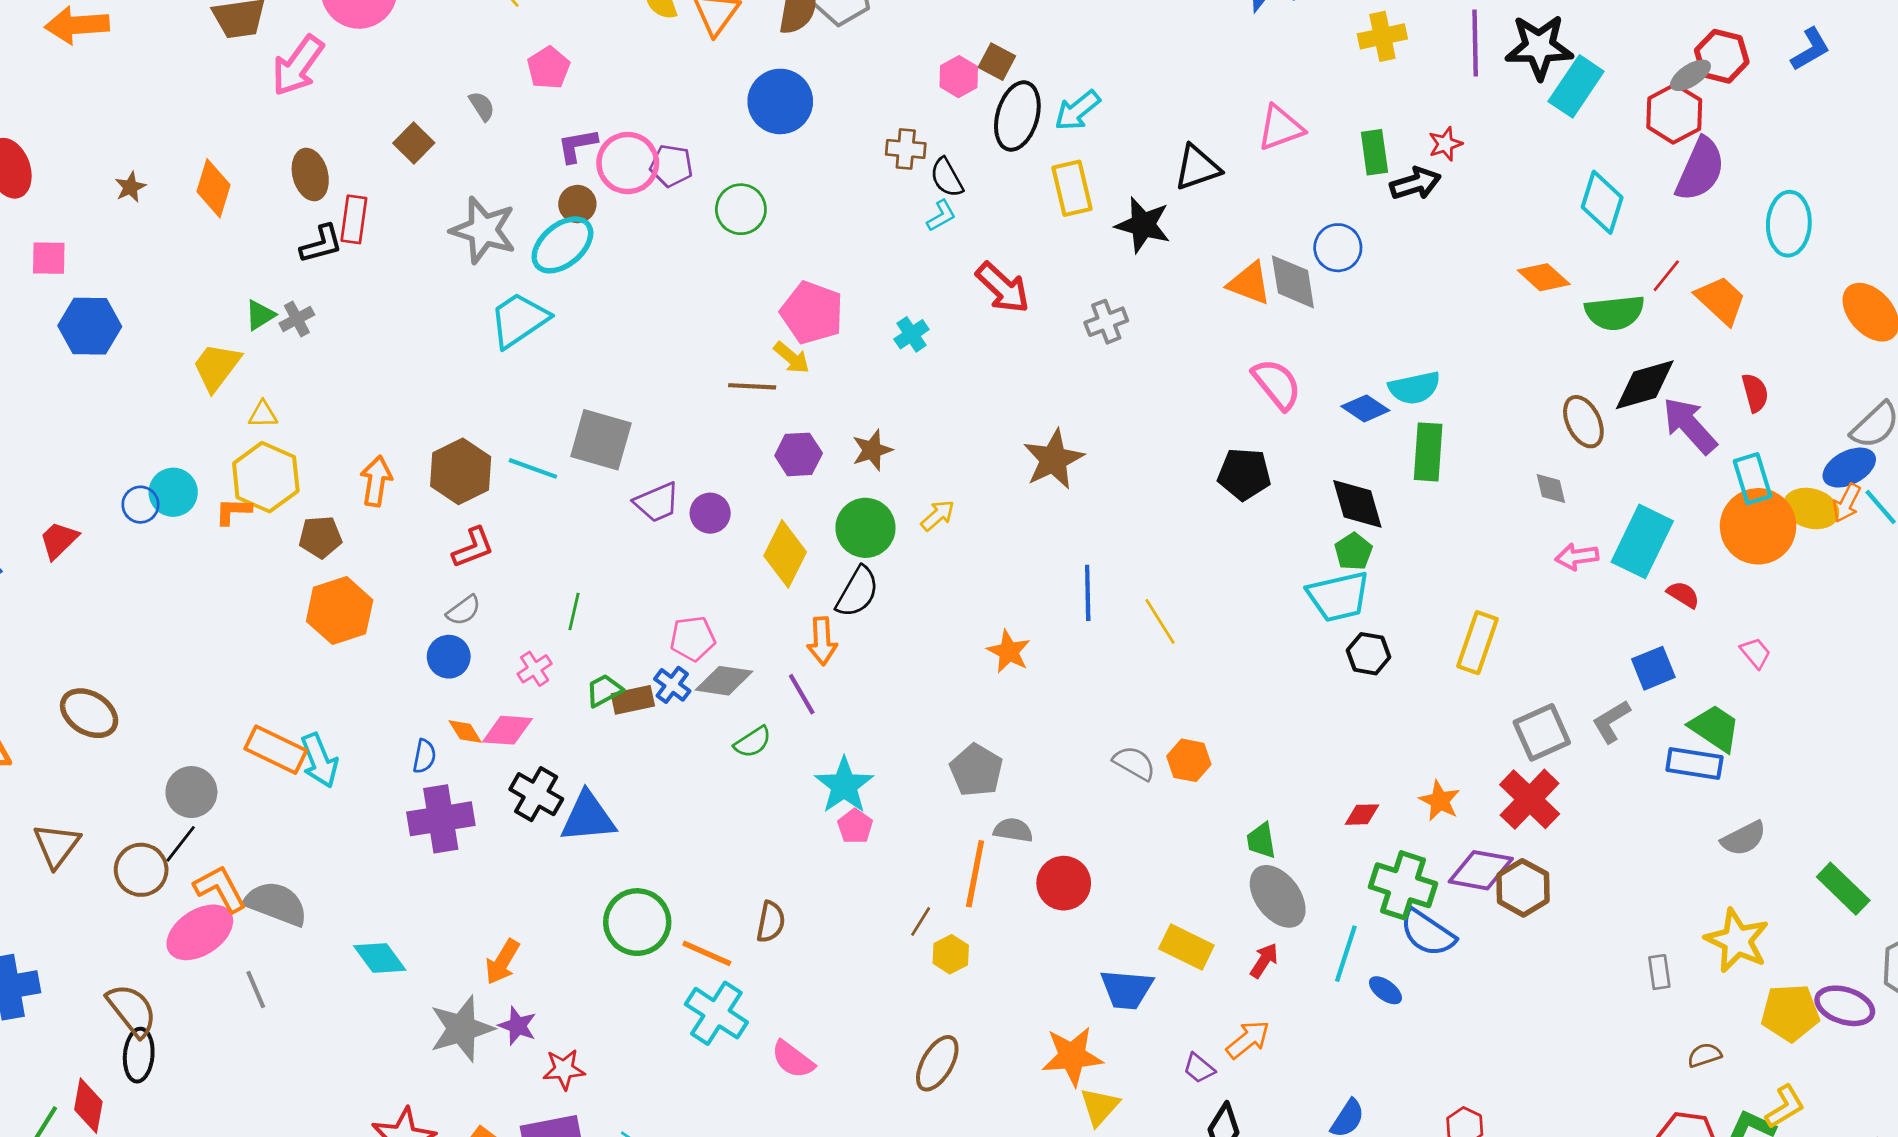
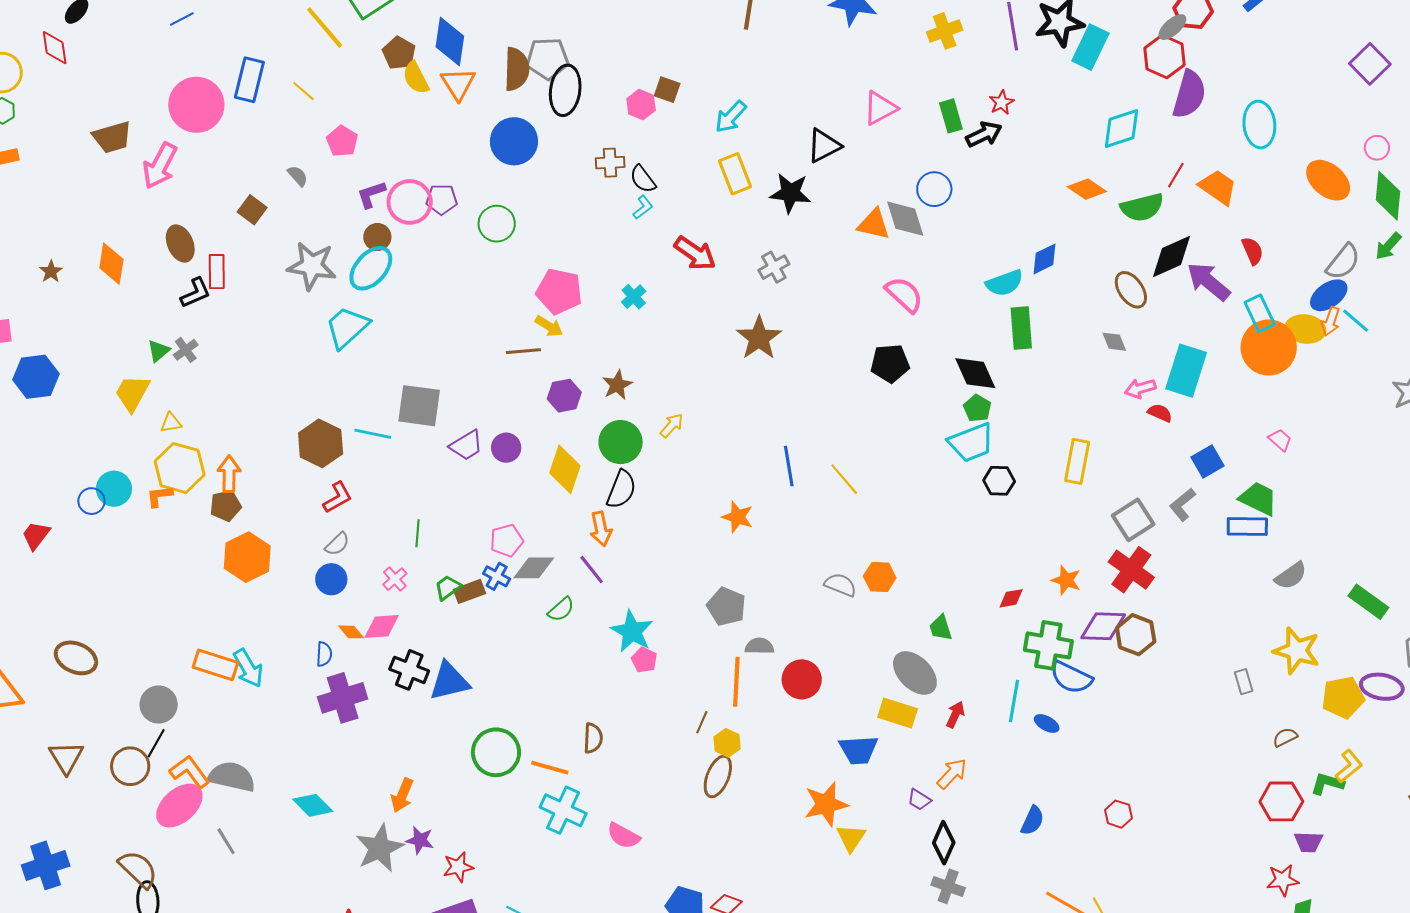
black ellipse: (1017, 116) -> (565, 90), moved
cyan diamond: (1602, 202) -> (1121, 128), turned 63
blue diamond: (1365, 408) -> (1045, 259), moved, turned -52
brown star: (1053, 459) -> (759, 338), moved
orange arrow: (376, 481) -> (229, 474), moved
red semicircle: (1683, 595) -> (1160, 413), moved
gray ellipse: (1278, 896) -> (915, 673), moved
brown ellipse: (937, 1063) -> (718, 777), moved

